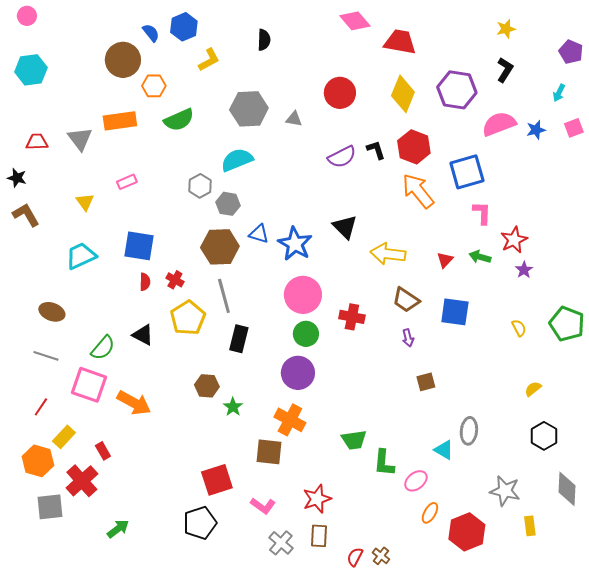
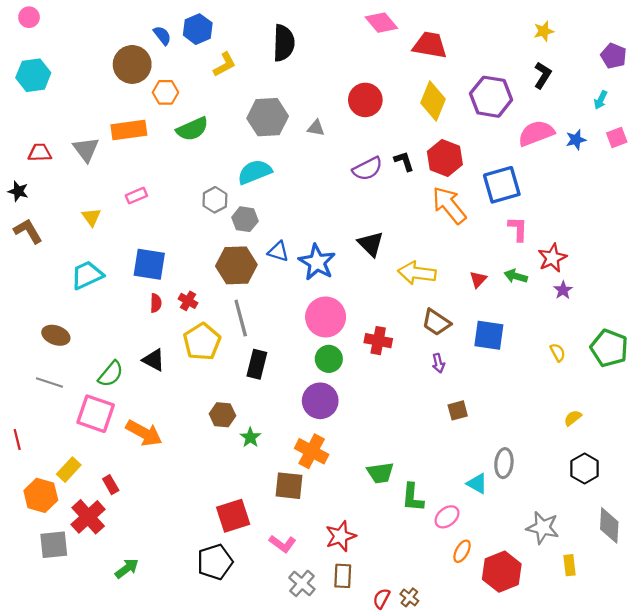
black semicircle: (264, 40) -> (284, 43), size x1.6
red line: (41, 407) -> (17, 439), moved, turned -48

